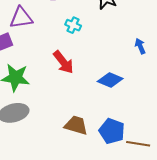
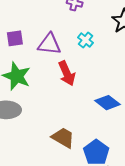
purple triangle: (21, 18) -> (49, 44), moved

